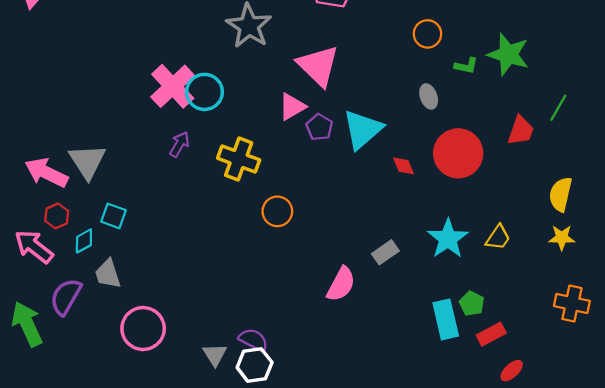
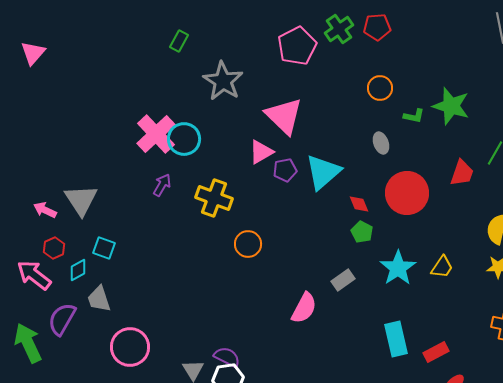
purple pentagon: (319, 127) -> (285, 170), turned 30
pink arrow: (46, 173) -> (45, 210), size x0.6
green pentagon: (472, 303) -> (362, 232), moved

